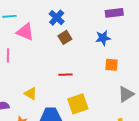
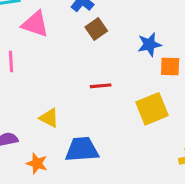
blue star: (103, 38) -> (149, 44), moved
yellow square: (78, 104) -> (152, 109), moved

